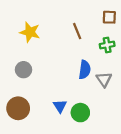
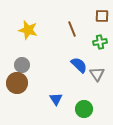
blue semicircle: (85, 70) -> (79, 65), turned -54
brown circle: (18, 108) -> (17, 83), moved
green circle: (80, 113) -> (84, 109), moved

